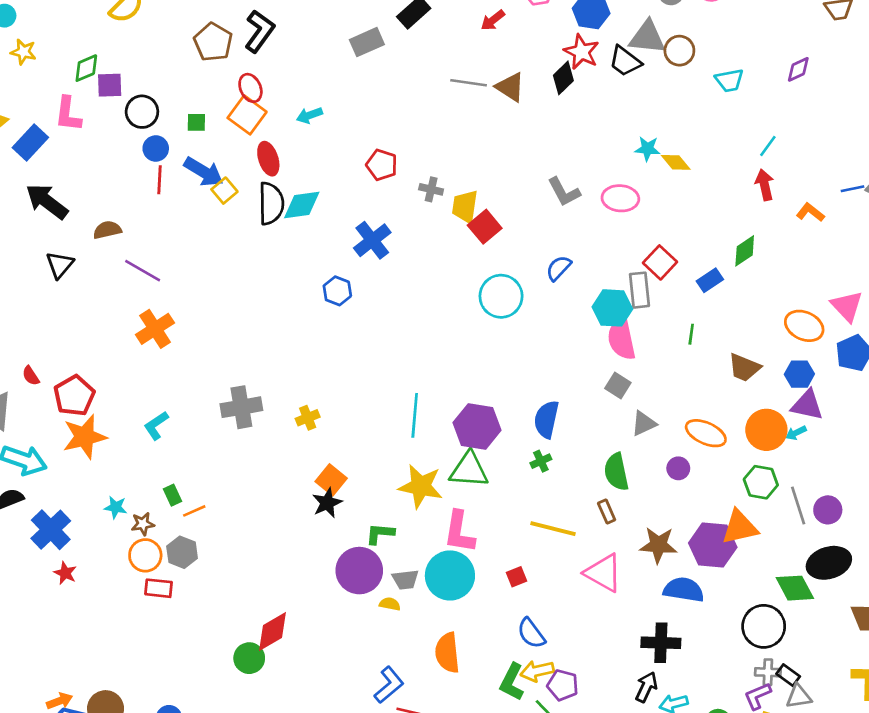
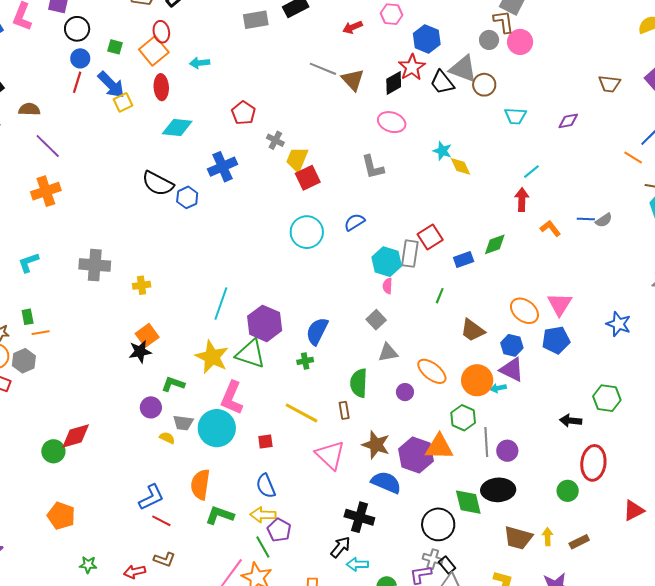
pink ellipse: (620, 198) -> (392, 122), moved
black semicircle: (271, 203) -> (158, 183), moved, turned 104
pink semicircle: (621, 339) -> (388, 286), size x0.5
purple circle: (359, 571) -> (151, 407), size x0.6
green L-shape: (512, 682) -> (220, 515), moved, turned 68

